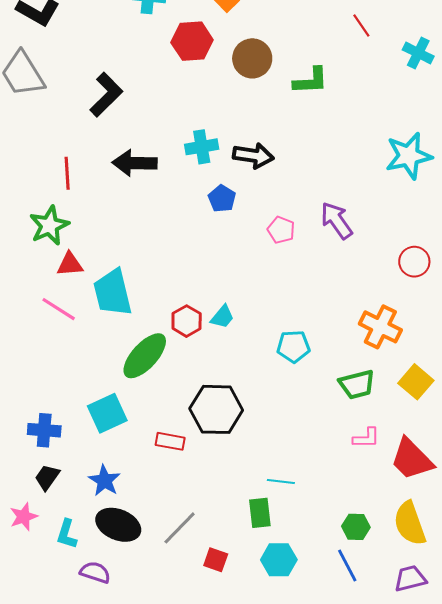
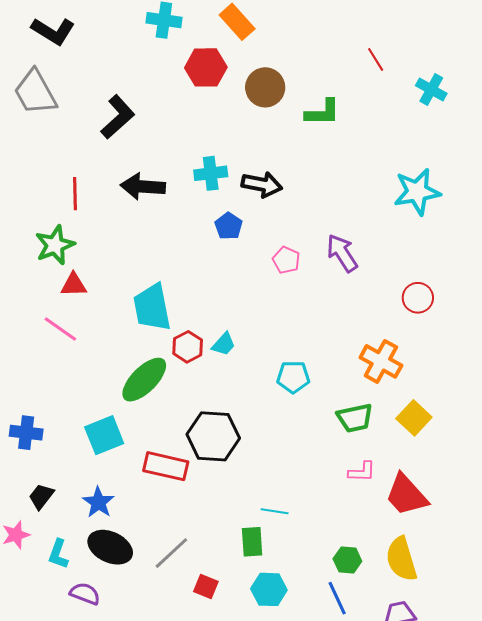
cyan trapezoid: (113, 293) -> (152, 307), moved
blue cross: (44, 430) -> (26, 433), moved
red rectangle: (170, 441) -> (166, 466), size x1.5

